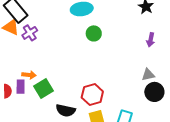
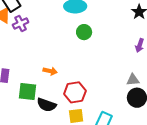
orange arrow: (29, 75) -> (50, 71), moved
green square: (43, 89) -> (27, 92), moved, turned 30

